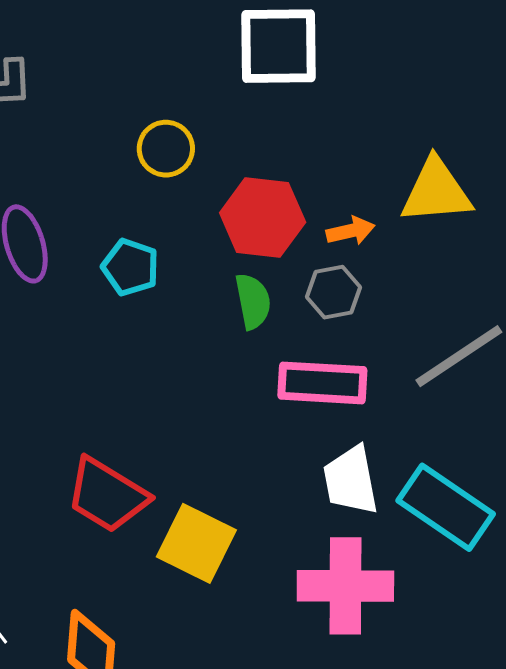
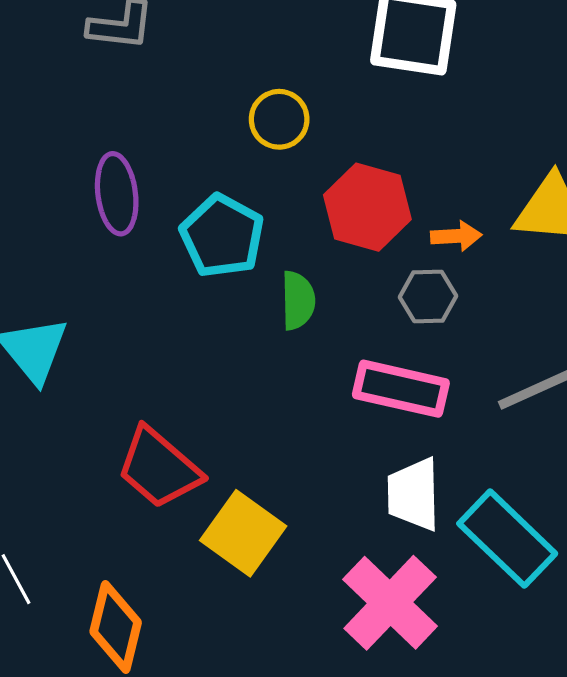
cyan pentagon: (130, 267) -> (222, 236), size x1.4
green semicircle: (253, 301) -> (298, 300), moved
pink cross: (345, 586) -> (390, 603), turned 34

